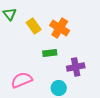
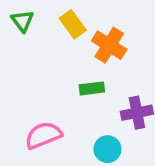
yellow rectangle: (34, 26) -> (73, 24), moved

